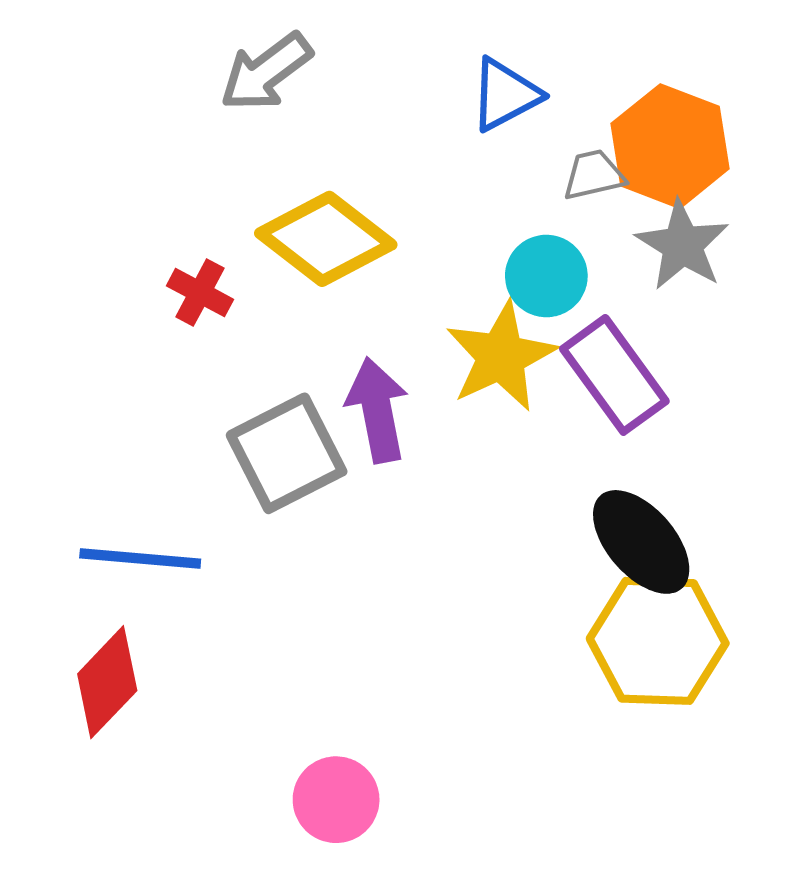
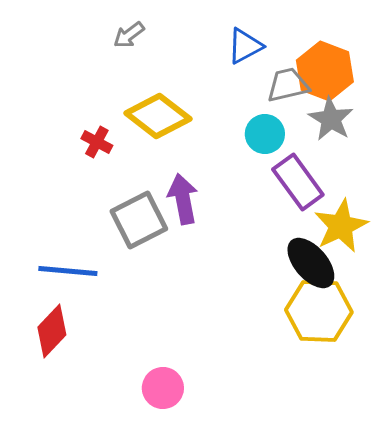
gray arrow: (266, 72) -> (129, 35), size x0.7
gray trapezoid: (594, 175) -> (288, 85), size x1.4
yellow star: (501, 356) -> (341, 226), moved

